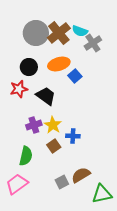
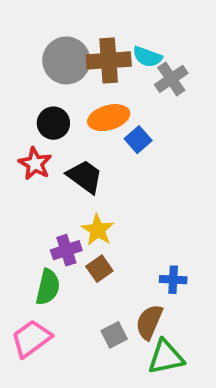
brown cross: (59, 33) -> (109, 60), turned 35
red star: (19, 89) -> (35, 164), turned -30
purple cross: (34, 125) -> (66, 250), moved
blue cross: (73, 136) -> (173, 280), moved
brown semicircle: (81, 175) -> (149, 322), turned -36
green triangle: (102, 194) -> (166, 357), moved

